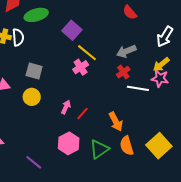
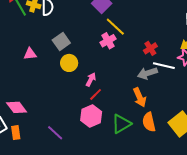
gray arrow: (126, 51) -> (147, 73), moved
gray square: (34, 71) -> (61, 42), turned 36
yellow circle: (32, 97) -> (69, 63), moved
red line: (82, 114) -> (96, 94), moved

